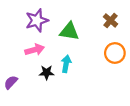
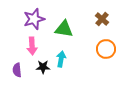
pink arrow: (35, 50) -> (32, 46), turned 102
purple semicircle: (11, 82) -> (17, 70), moved, turned -48

